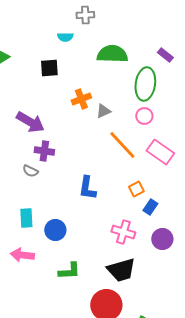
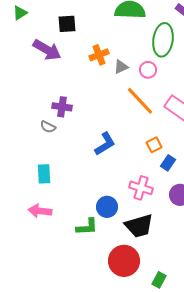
pink circle: (144, 116) -> (148, 70), moved
purple arrow: (30, 122) -> (47, 50), moved
blue L-shape: (87, 188) -> (105, 144), turned -130
blue circle: (55, 230) -> (107, 207), moved

